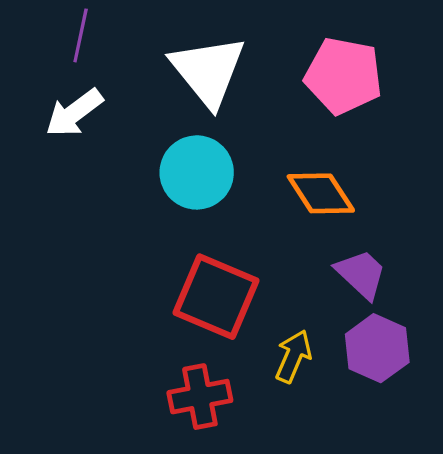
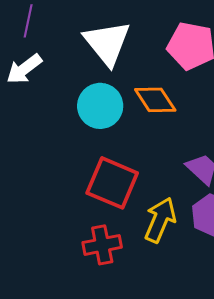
orange diamond: (321, 193) -> (155, 100), moved
yellow arrow: (293, 356) -> (160, 220), size x1.4

